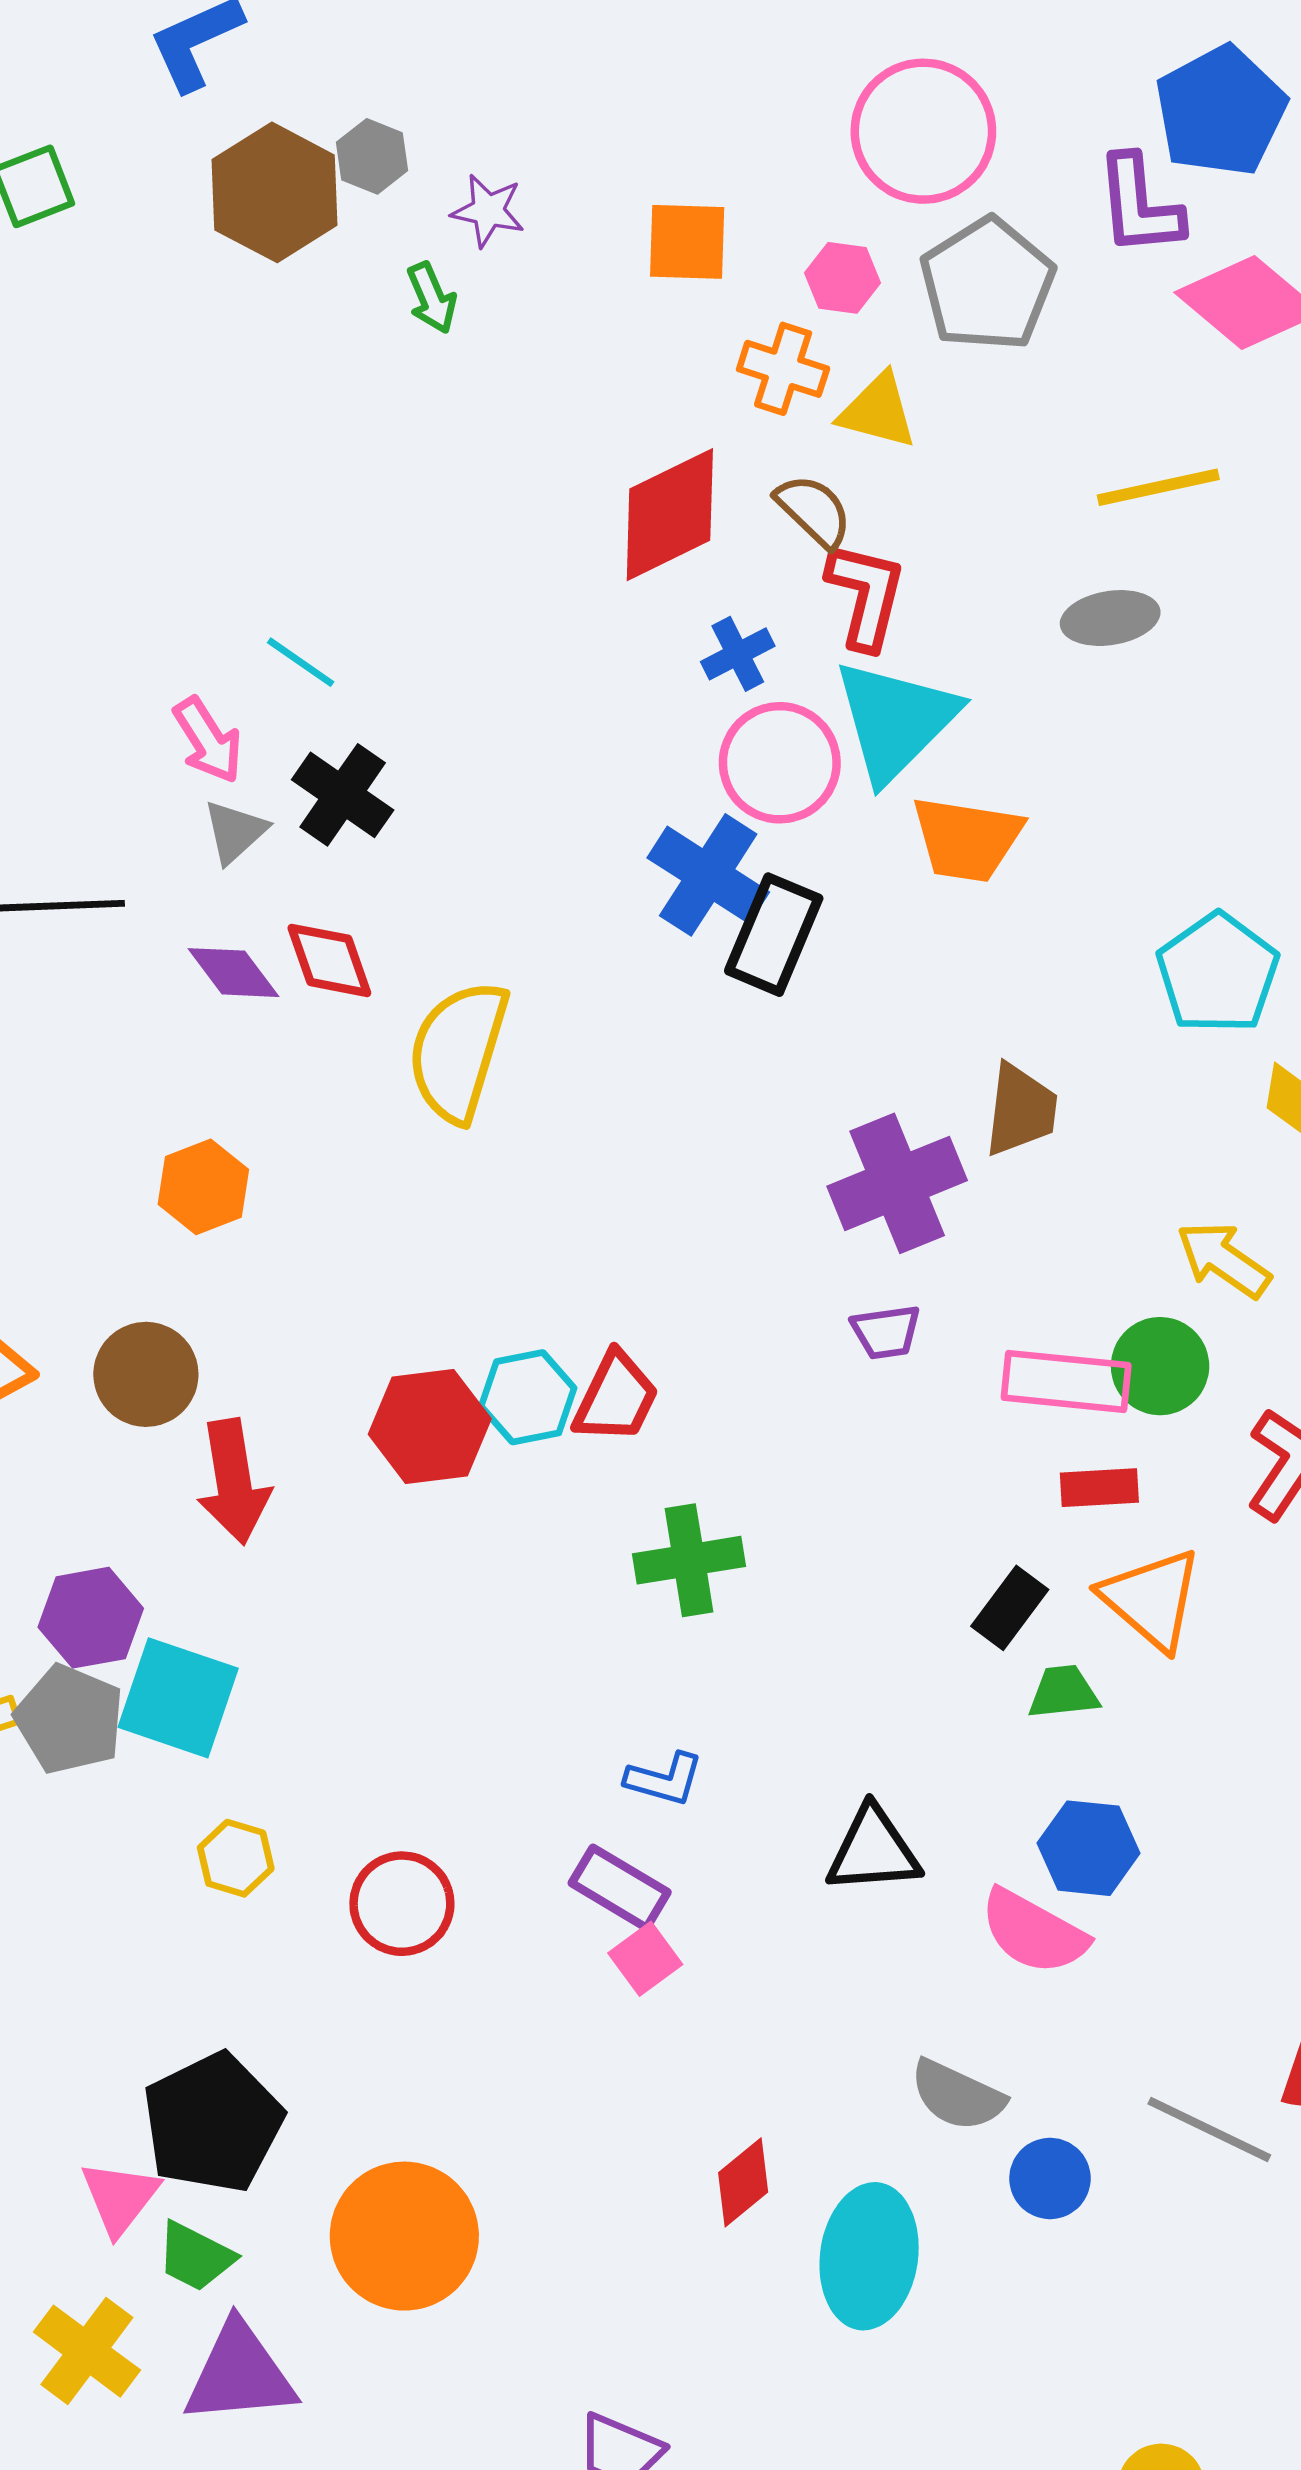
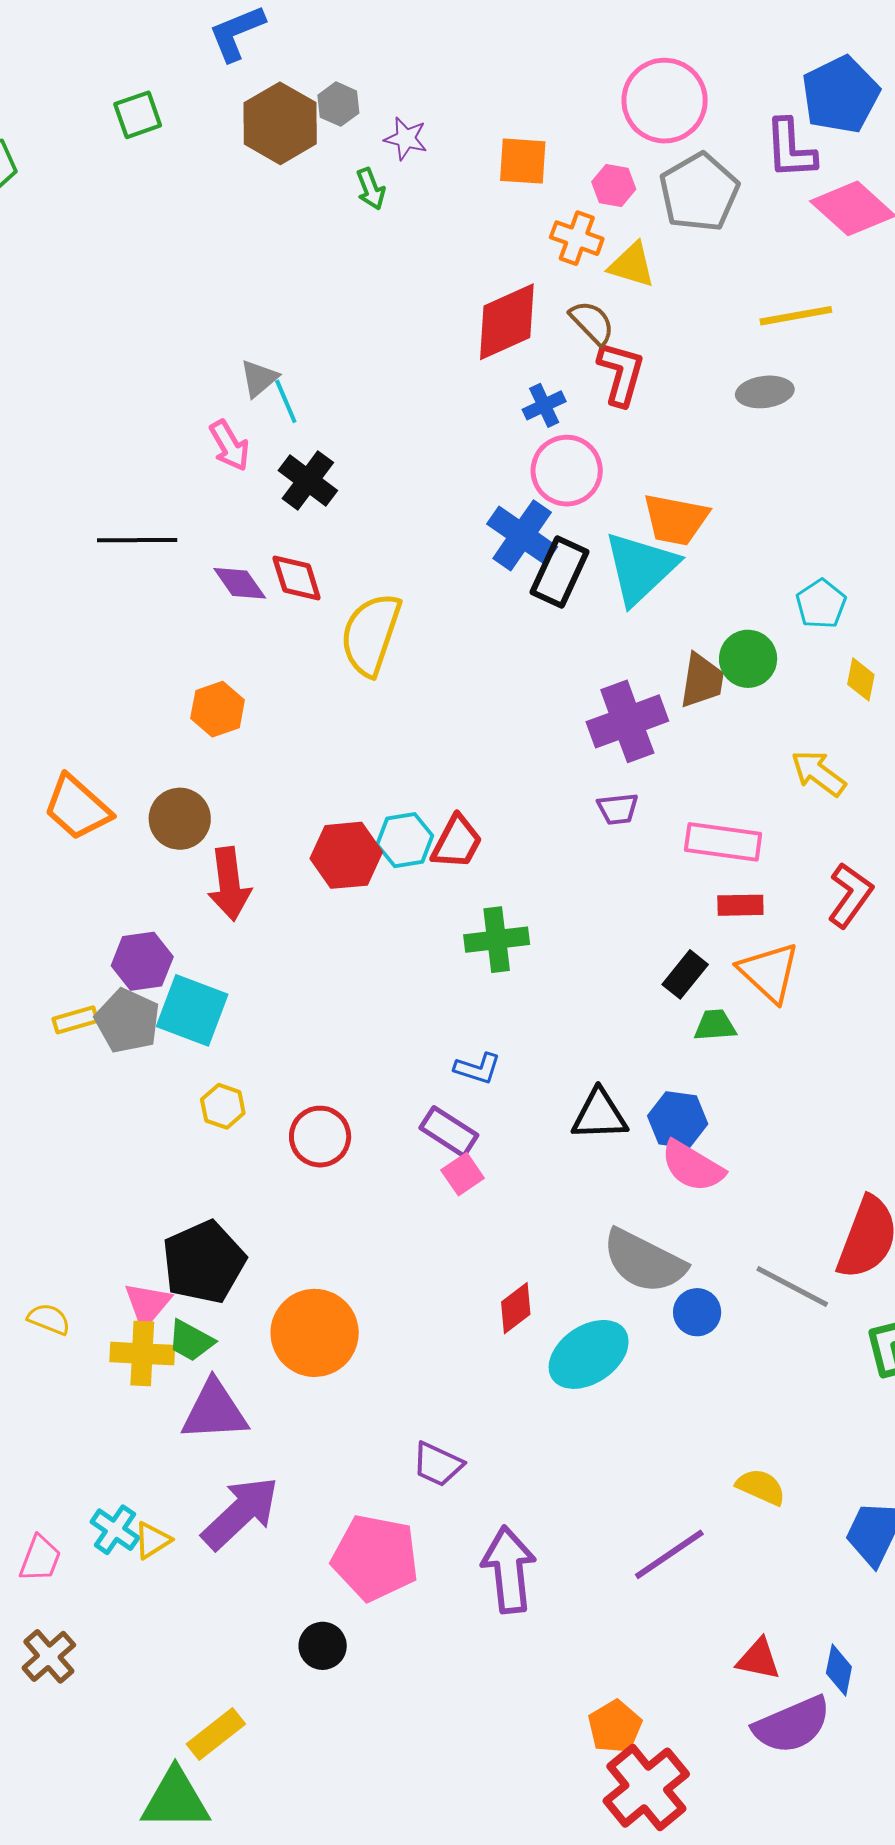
cyan line: (301, 662) -> (286, 401), turned 30
cyan triangle: (895, 720) -> (640, 568), moved
gray triangle: (235, 832) -> (259, 378), moved
cyan pentagon: (1218, 973) -> (821, 604), size x0.7
green circle: (1160, 1366) -> (748, 659), moved
blue hexagon: (1089, 1848) -> (678, 1120), moved
gray semicircle: (957, 2095) -> (644, 1261), size x1.5
cyan ellipse: (869, 2256) -> (589, 1354), turned 46
yellow cross: (87, 2351) -> (142, 1354), moved, turned -36

